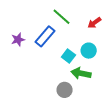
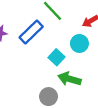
cyan circle: (89, 51) -> (79, 43), moved

